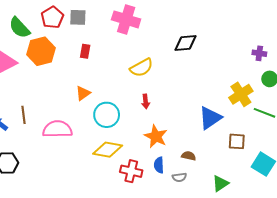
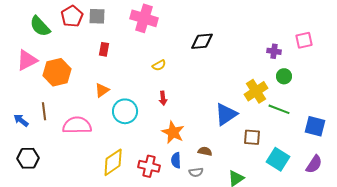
orange hexagon: (41, 51) -> (57, 72), moved
yellow semicircle: (141, 68) -> (159, 65), size x0.6
yellow diamond: (108, 150) -> (113, 162), moved, turned -44

